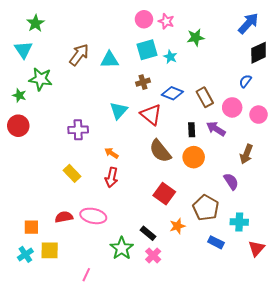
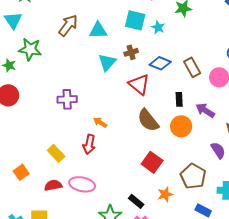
cyan square: (147, 50) -> (135, 20), turned 30
cyan triangle: (119, 111) -> (107, 62), moved
purple arrow: (216, 129) -> (205, 110), moved
yellow rectangle: (72, 173) -> (56, 153), moved
red arrow: (112, 177) -> (89, 144), moved
orange square: (31, 227) -> (21, 172), moved, turned -35

